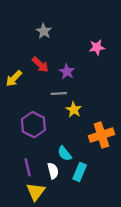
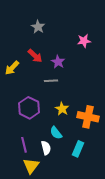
yellow star: (74, 110) -> (62, 109), moved
orange cross: (101, 135) -> (88, 117), turned 30
cyan rectangle: (80, 172) -> (78, 149), moved

